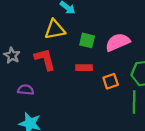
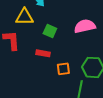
pink semicircle: (118, 42) -> (85, 26), moved

